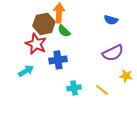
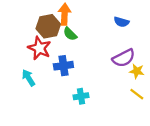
cyan arrow: (26, 71) -> (28, 78), turned -91
yellow star: (126, 76) -> (137, 71), moved
yellow line: (102, 90) -> (137, 94), moved

